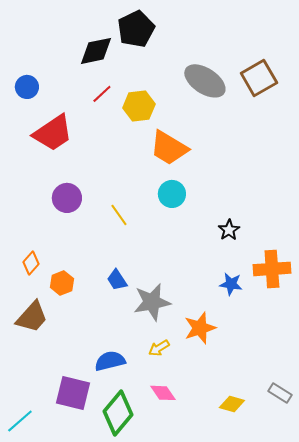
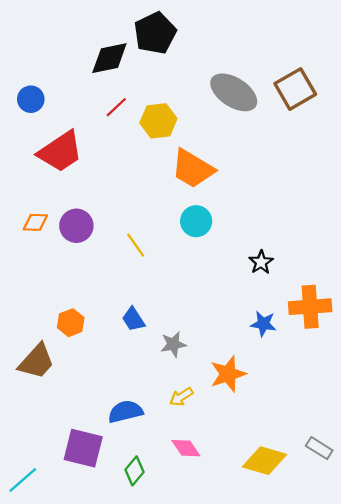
orange diamond: (31, 263) -> (35, 222), moved, turned 50
gray star: (152, 302) -> (173, 344), size x0.6
yellow diamond: (232, 404) -> (265, 461), size x1.5
green diamond: (118, 413) -> (135, 471), size x0.6

